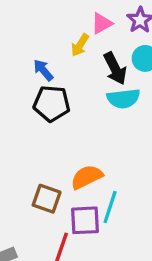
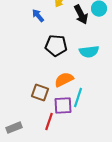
cyan semicircle: (123, 98) -> (89, 52), moved
black pentagon: (52, 103) -> (56, 46), moved

